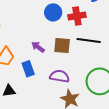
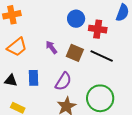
blue rectangle: (28, 69) -> (33, 78), moved
purple semicircle: (60, 76) -> (63, 81), turned 96

